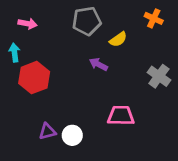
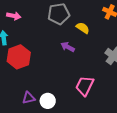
yellow semicircle: (118, 39) -> (83, 28), turned -112
pink trapezoid: (121, 116) -> (85, 86), turned -65

